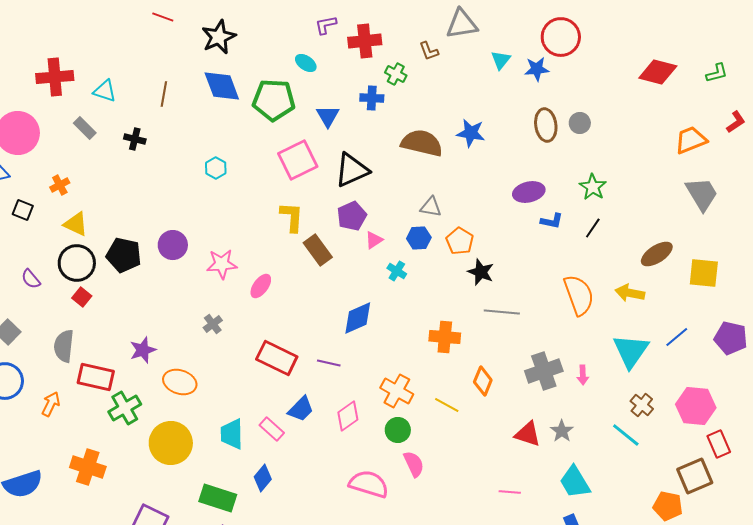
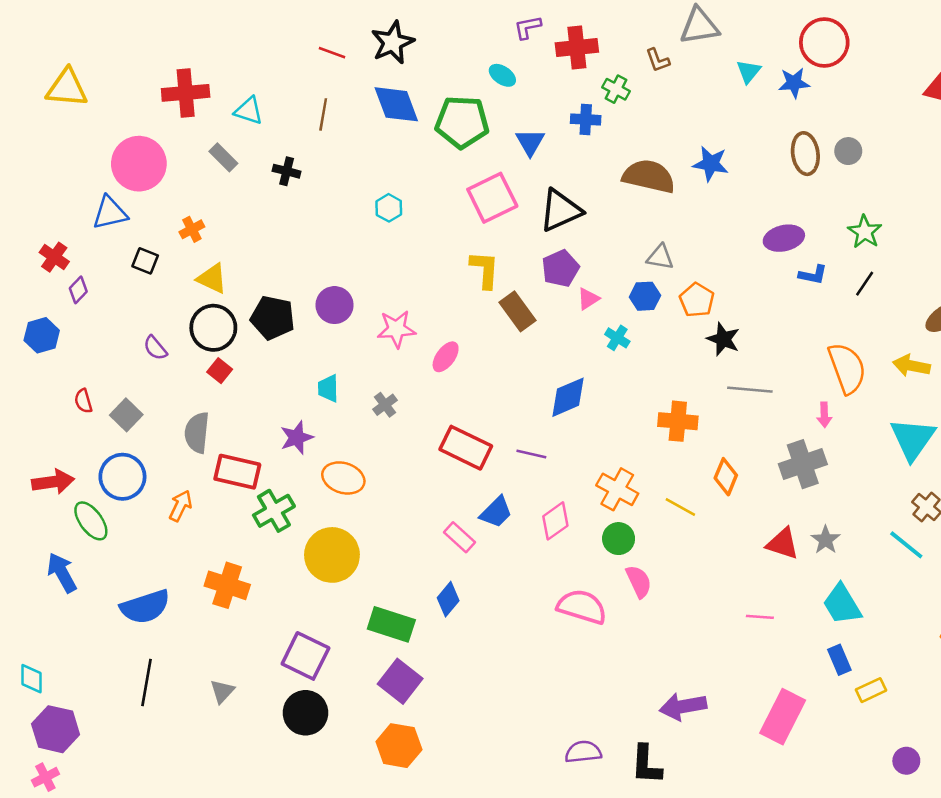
red line: (163, 17) -> (332, 53), moved
pink arrow: (583, 375) -> (824, 415), moved
cyan trapezoid: (232, 434) -> (328, 388), moved, size x0.7

